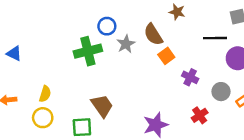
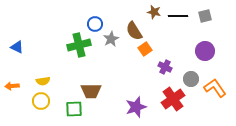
black line: (215, 38) -> (178, 16), moved
yellow semicircle: (45, 94) -> (43, 81), turned 64
brown trapezoid: (102, 106) -> (91, 91), turned 125
red cross: (200, 115) -> (173, 99), size x1.6

